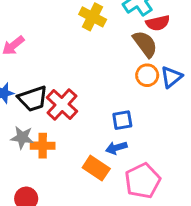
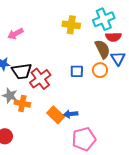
yellow cross: (93, 17) -> (71, 25), turned -30
blue triangle: (171, 77) -> (118, 58), moved, turned -35
blue square: (122, 120) -> (77, 71), moved
orange rectangle: (96, 168) -> (56, 115), moved

